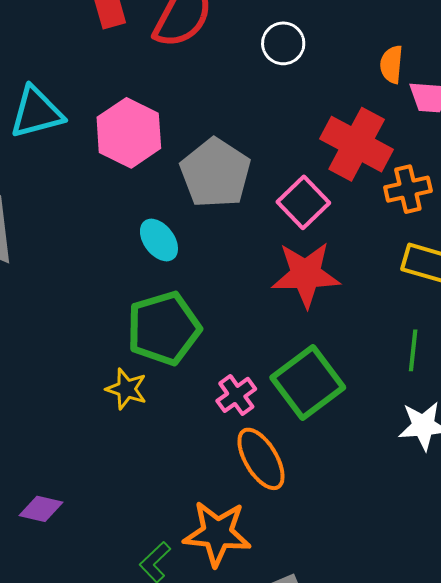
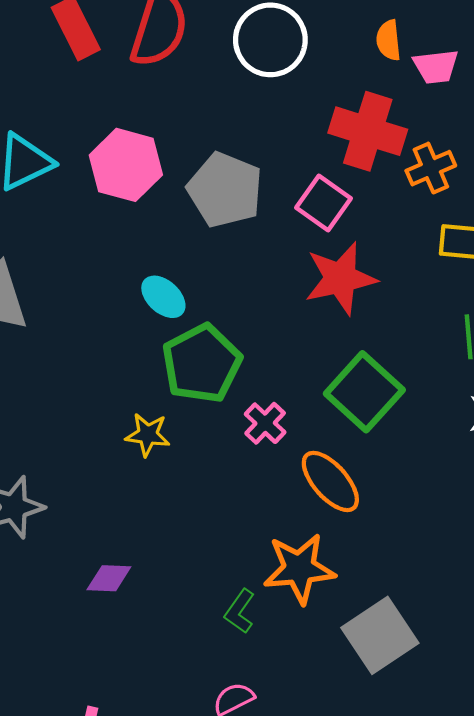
white circle: (283, 43) -> (270, 40), size x1.6
cyan ellipse: (159, 240) -> (163, 297), moved
yellow star: (126, 389) -> (148, 435), moved
pink cross: (236, 395) -> (265, 423), moved

